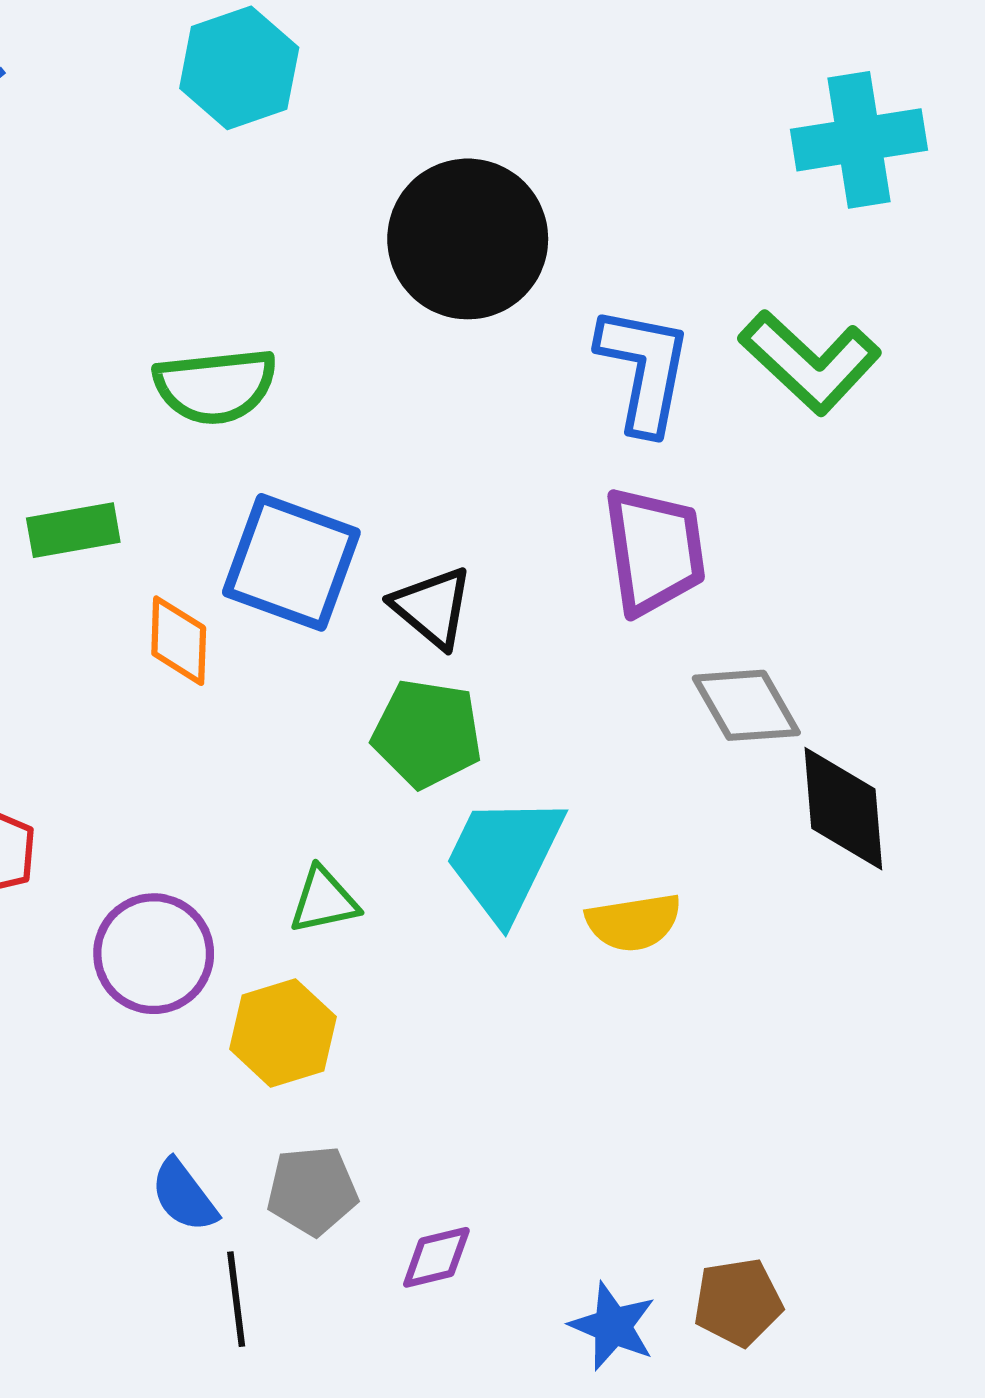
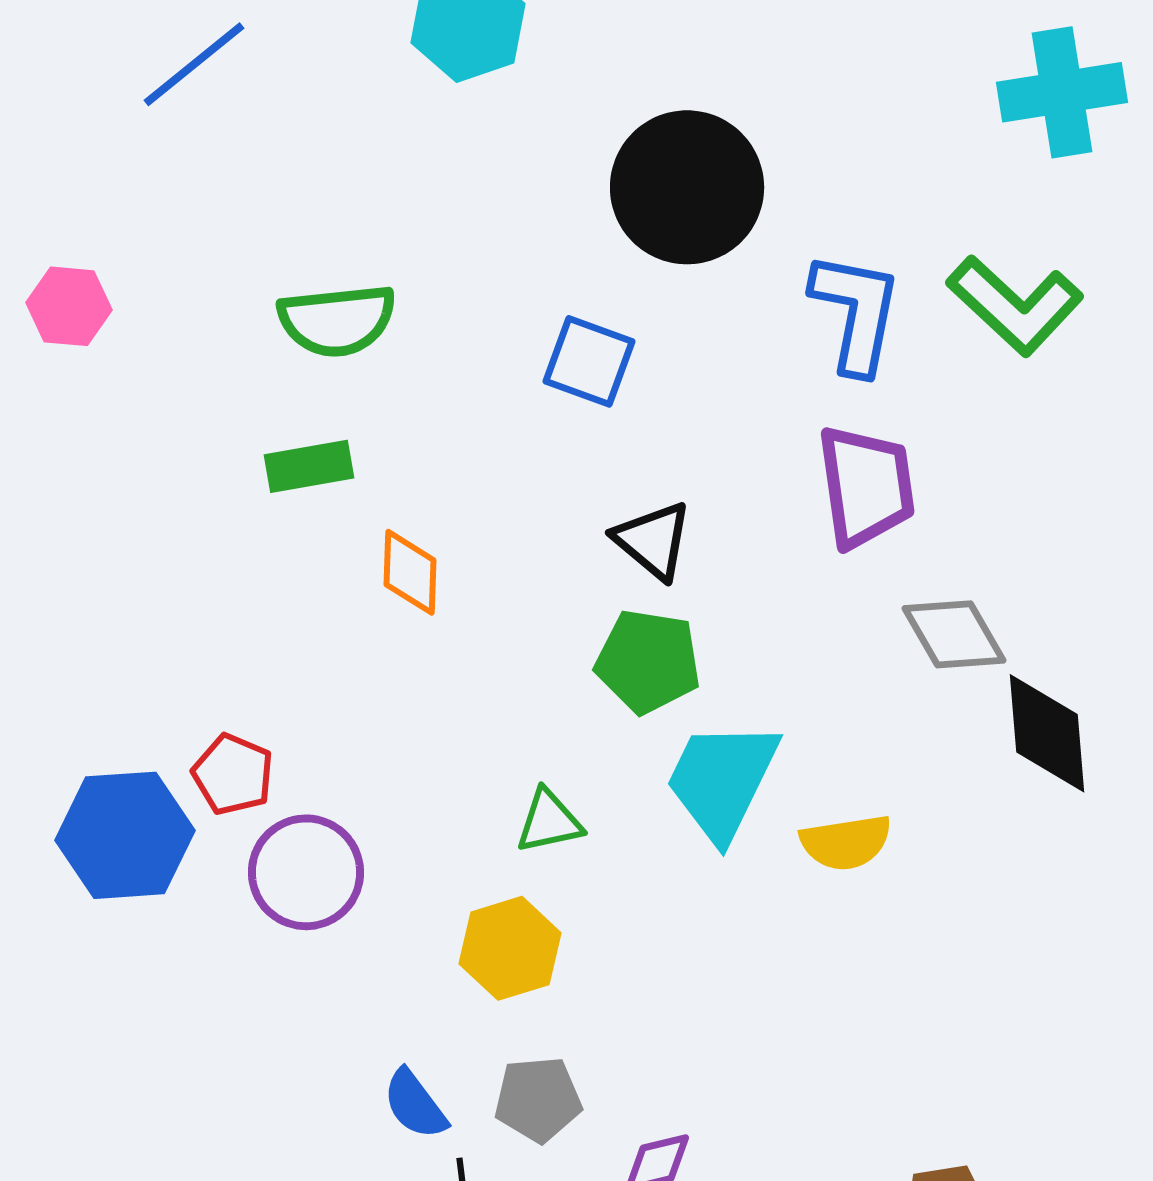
green semicircle: (215, 386) -> (337, 320), moved
blue square: (291, 562) -> (589, 361), moved, size x0.7
purple circle: (154, 954) -> (306, 872), moved

